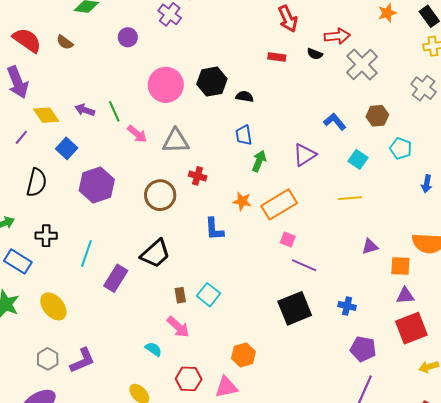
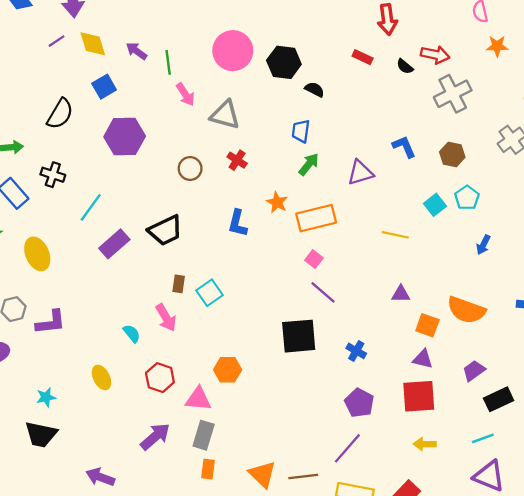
purple line: (21, 137) -> (56, 41), moved
cyan square: (358, 159) -> (435, 205), moved
brown circle: (160, 195) -> (190, 169), size x0.7

